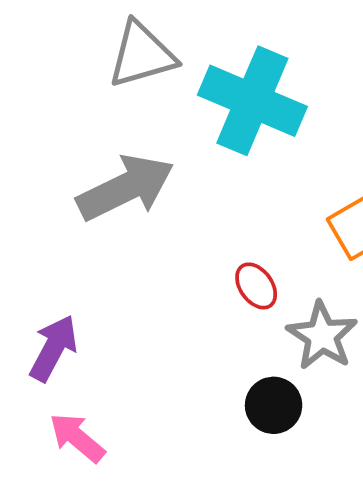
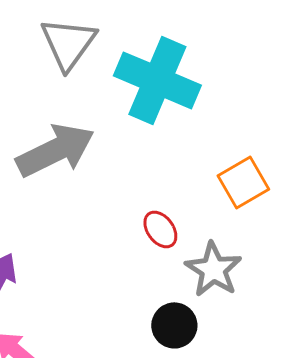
gray triangle: (142, 55) -> (68, 43), turned -38

